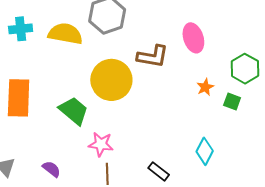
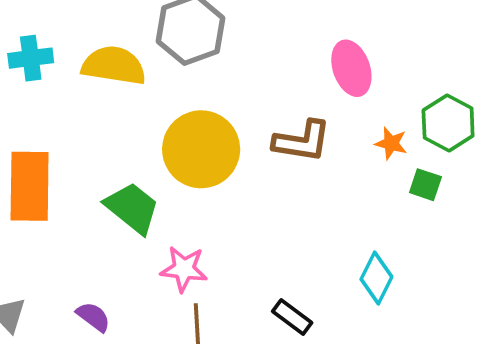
brown L-shape: (153, 56) -> (302, 141), moved
orange star: (205, 87) -> (391, 143), moved, turned -30

